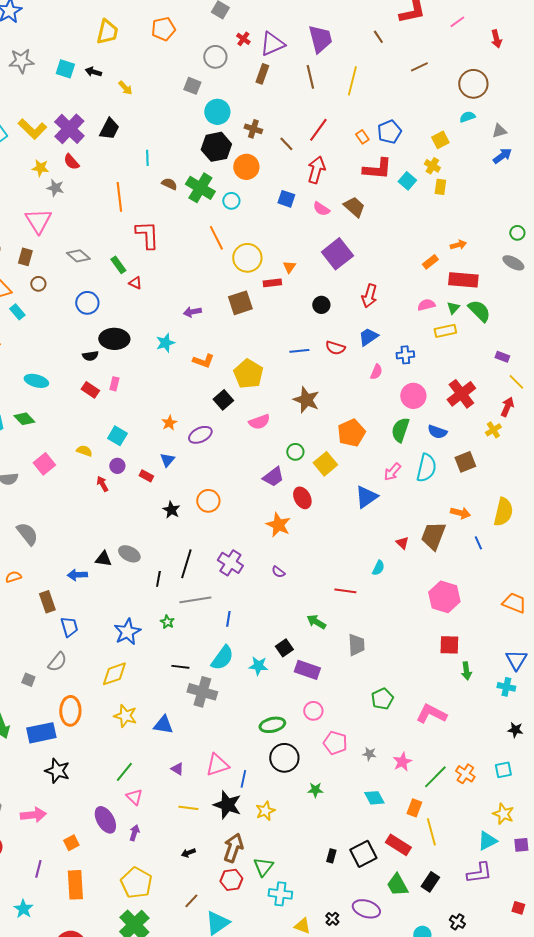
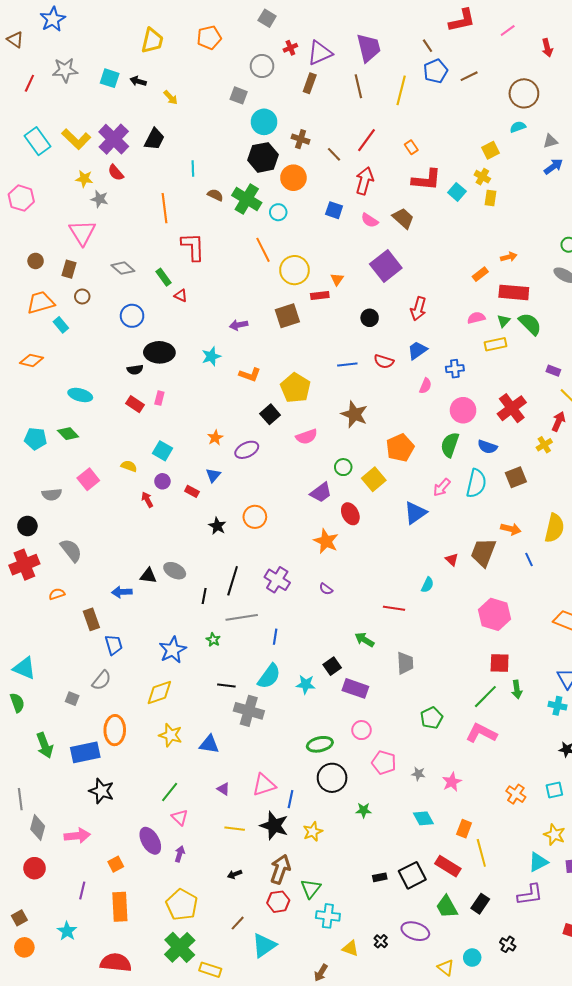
red cross: (243, 39) -> (290, 48), turned 32
blue pentagon: (389, 132) -> (436, 71), moved
green line: (435, 777) -> (485, 697), moved
black rectangle: (331, 856) -> (380, 877), turned 64

